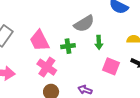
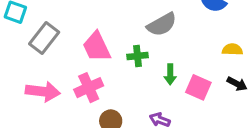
green arrow: (99, 42) -> (170, 74), moved
pink cross: (47, 67) -> (89, 88), moved, turned 30

